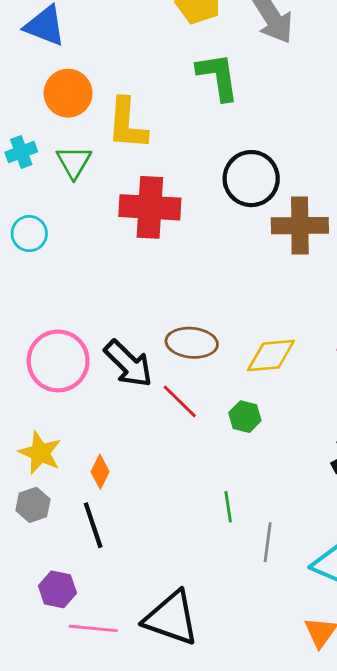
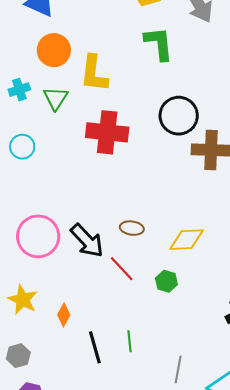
brown ellipse: (192, 343) -> (132, 228), size x0.7
gray hexagon: (33, 505) -> (18, 356), moved
green line: (228, 507) -> (129, 341), moved
black line: (93, 525) -> (95, 347), moved

